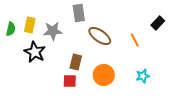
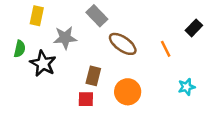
gray rectangle: (79, 13) -> (97, 16), turned -36
yellow rectangle: (30, 25) -> (37, 16), moved
green semicircle: (11, 29) -> (20, 49), moved
cyan star: (143, 76) -> (187, 87), moved

